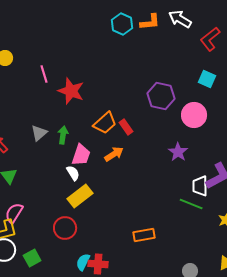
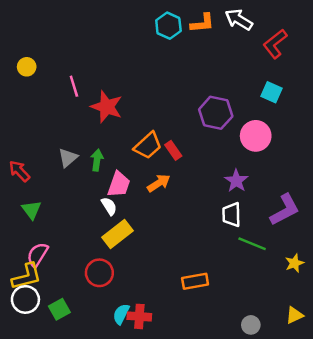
white trapezoid: (200, 186) -> (231, 215), moved

